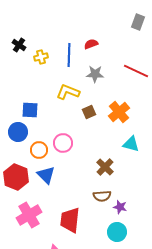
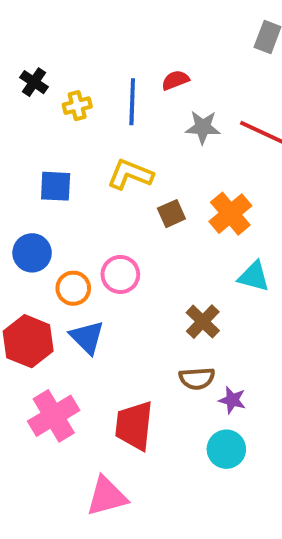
gray star: (95, 74) -> (203, 127), moved
blue square: (30, 110) -> (56, 186), moved

